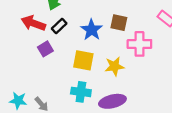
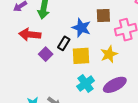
black rectangle: (59, 26) -> (64, 43), moved
cyan cross: (81, 92) -> (86, 84), turned -30

